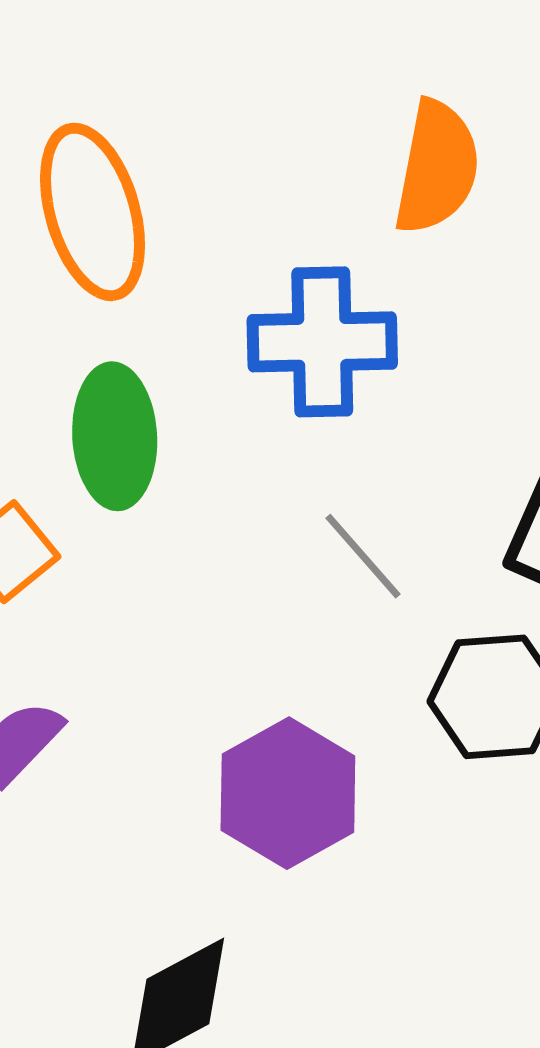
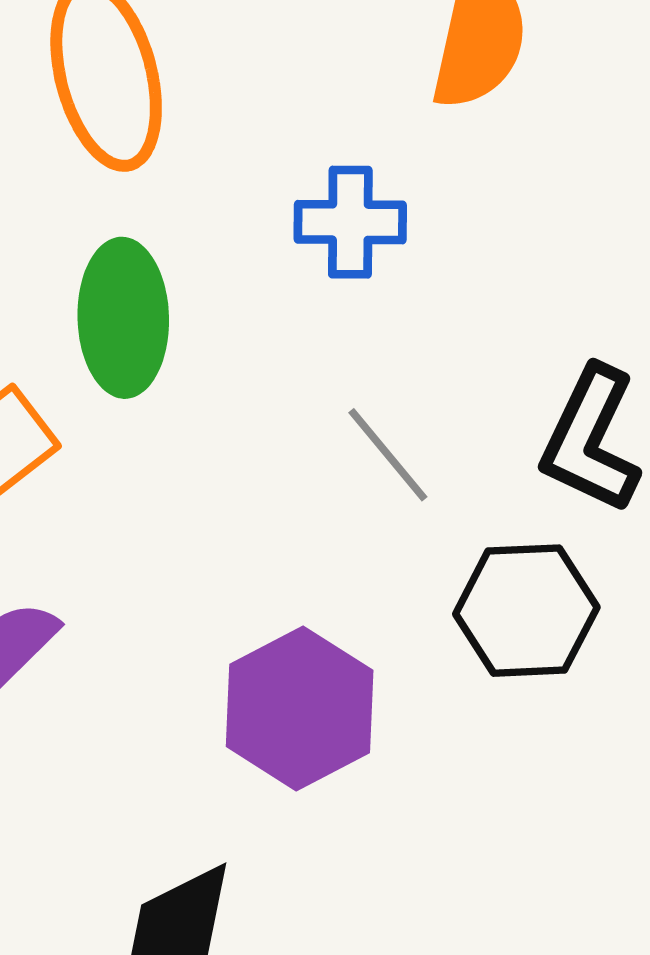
blue cross: (322, 342) -> (350, 222), size x0.7

